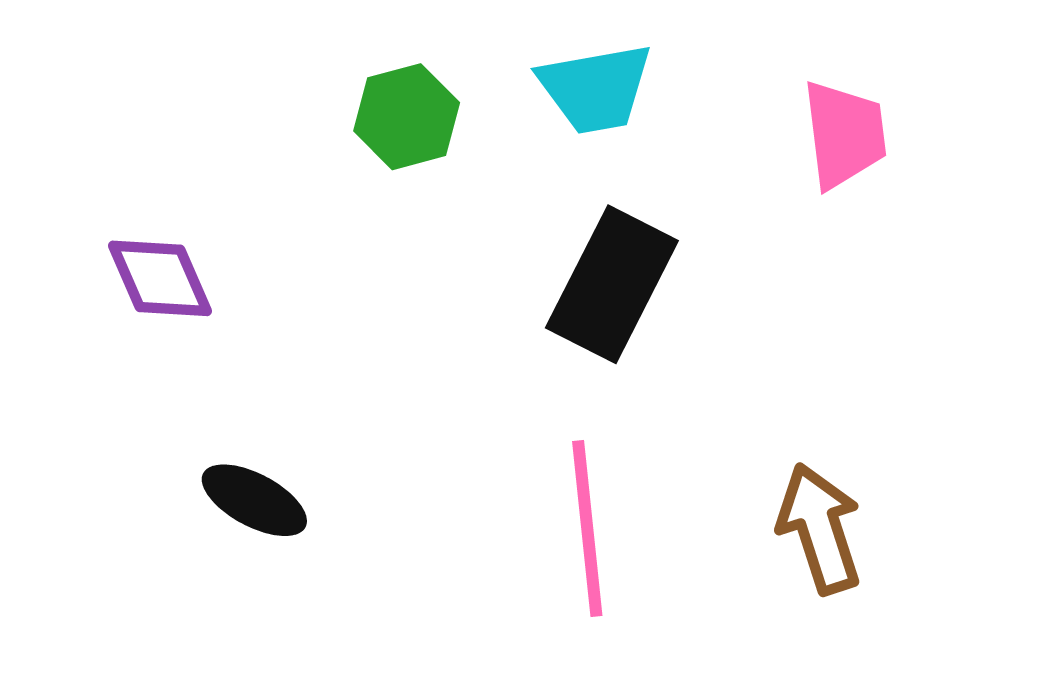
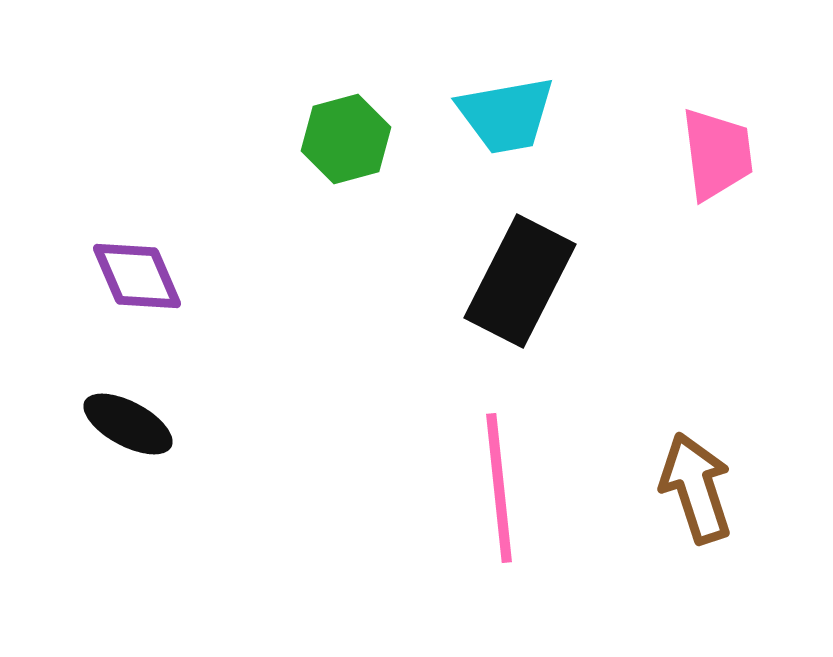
black ellipse: (254, 500) -> (128, 424), moved

